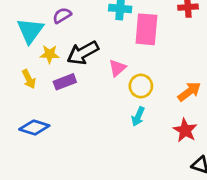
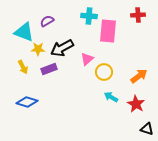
cyan triangle: (30, 31) -> (24, 32), turned -45
cyan arrow: (138, 116) -> (111, 97), moved, turned 96

